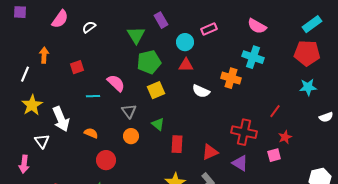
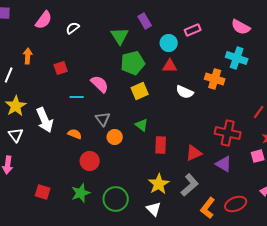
gray triangle: (129, 111) -> (103, 119), moved
white triangle: (42, 141) -> (16, 135), moved

